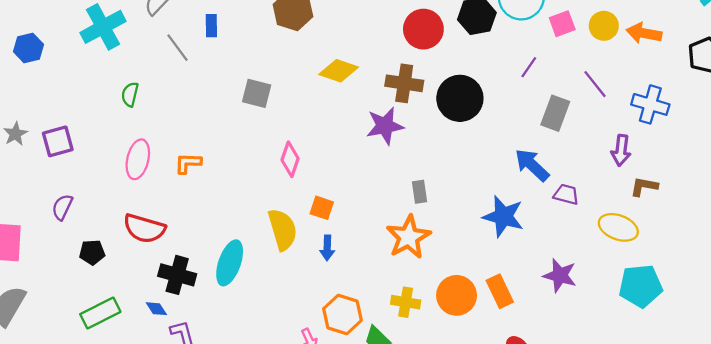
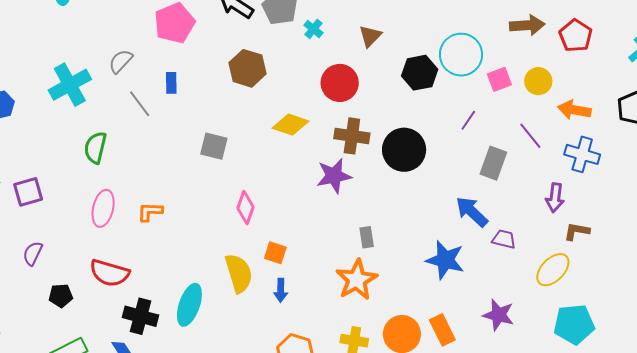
red circle: (423, 29) -> (340, 83), moved
orange arrow: (644, 33) -> (574, 110), moved
green semicircle: (130, 94) -> (95, 148), size x1.4
yellow ellipse: (618, 227) -> (553, 270), turned -66

